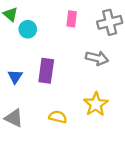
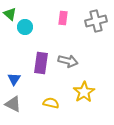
gray arrow: (97, 58) -> (68, 61), moved
blue triangle: (15, 77) -> (14, 79), moved

